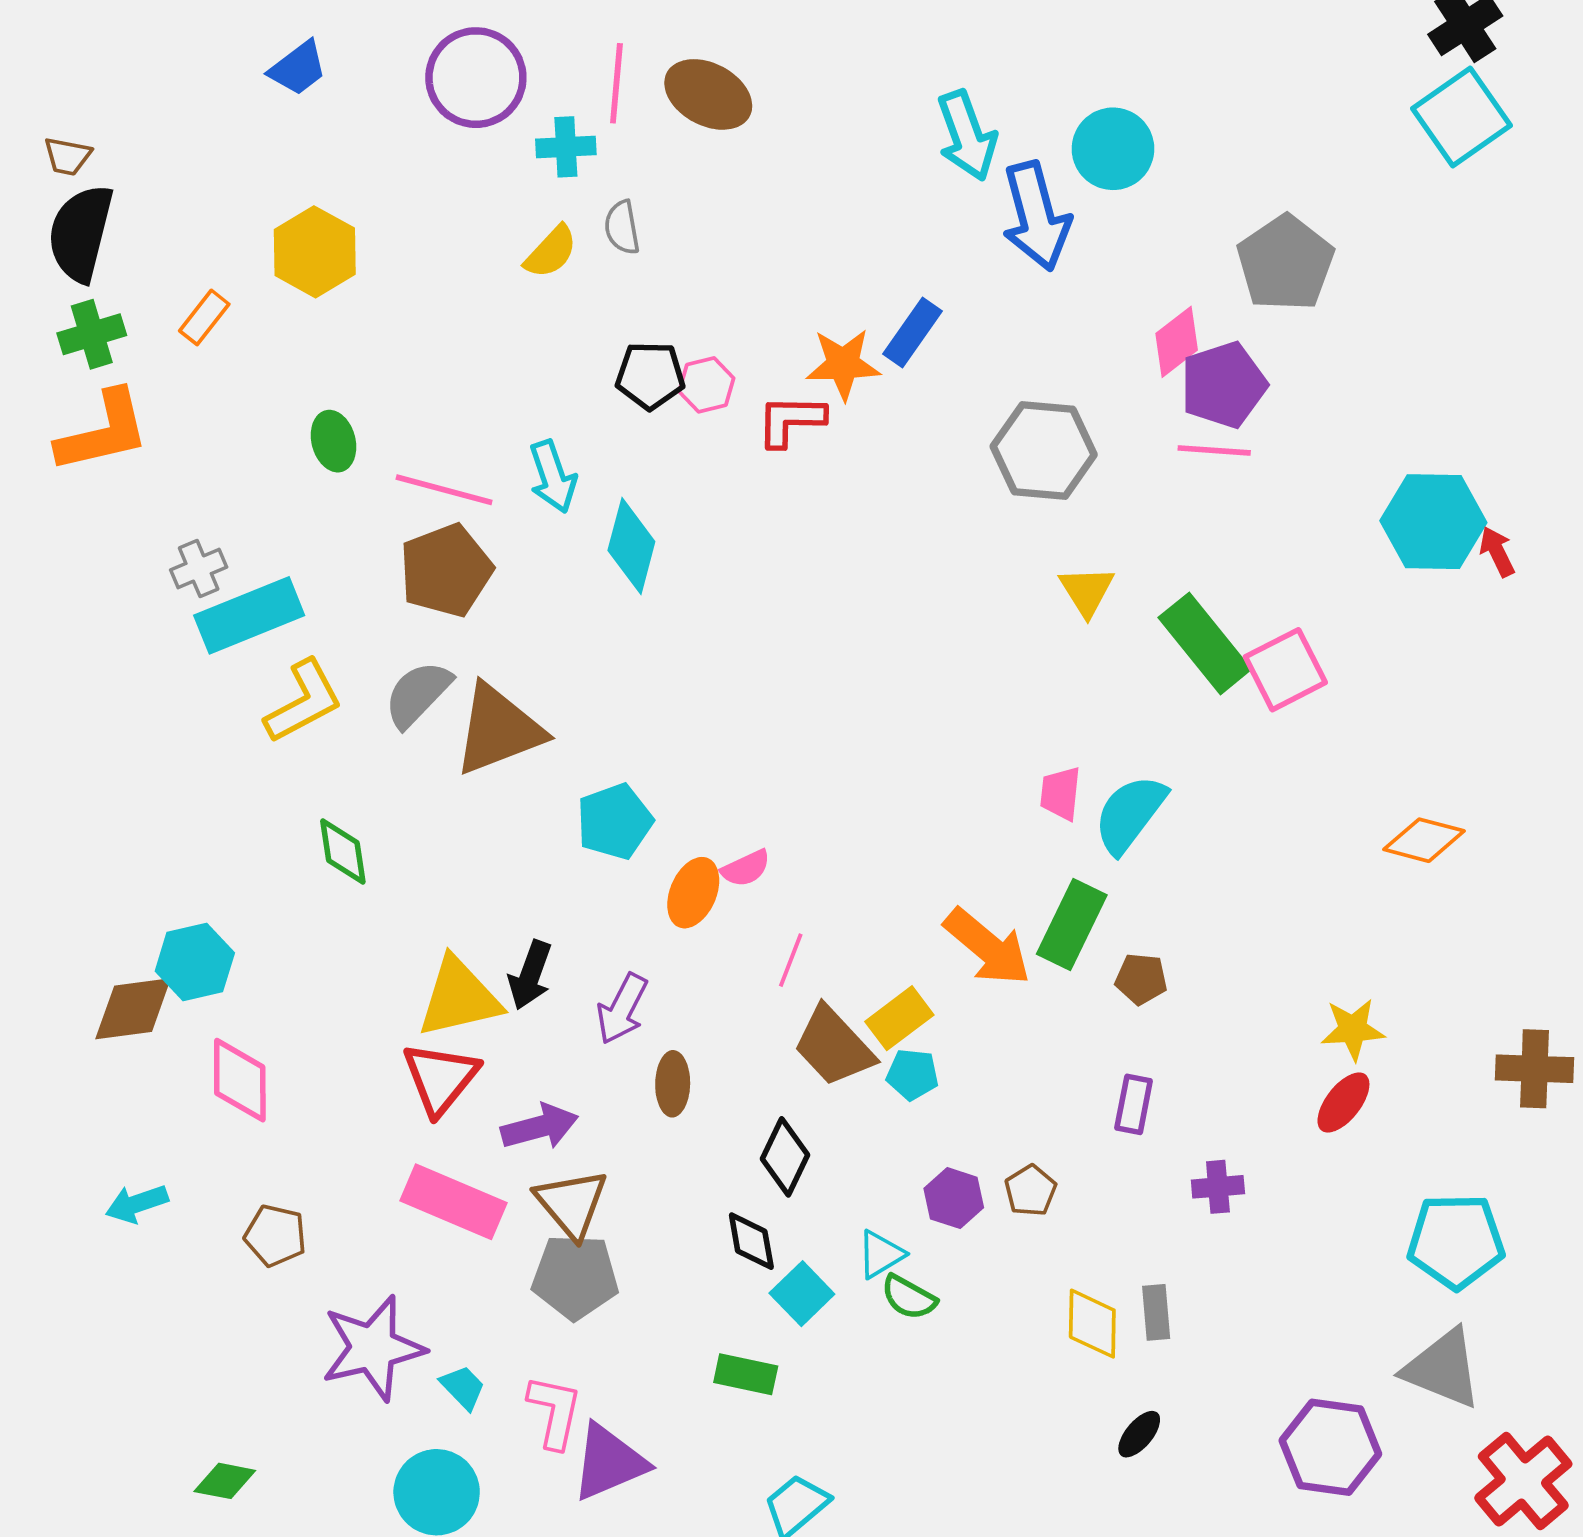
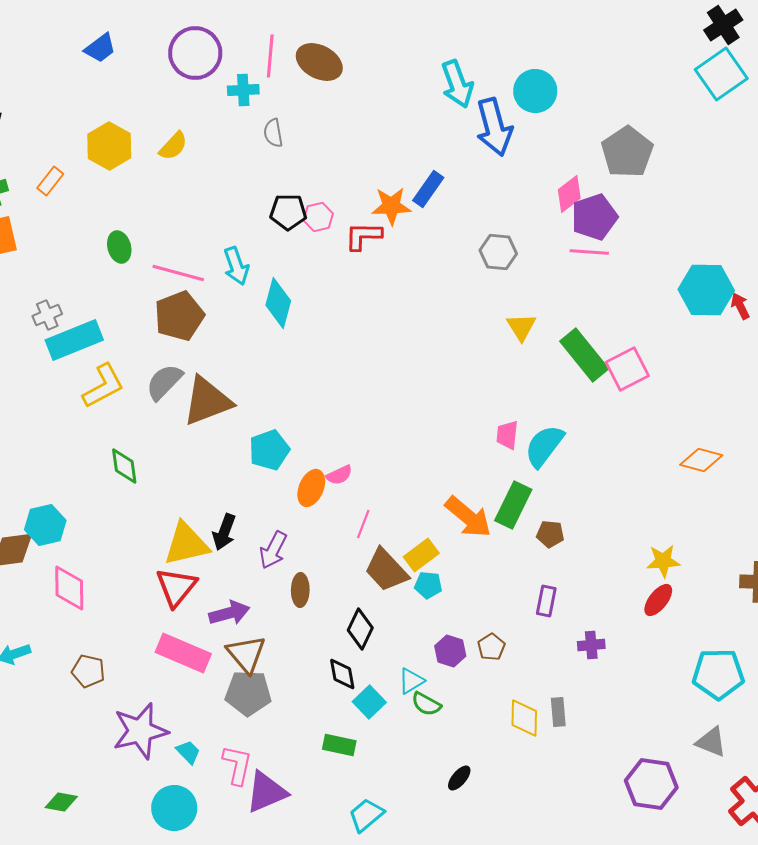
yellow semicircle: (551, 252) -> (173, 146), moved
gray hexagon: (1044, 450) -> (498, 252), size x0.7
gray triangle: (1443, 1369) -> (711, 742), size x0.7
black ellipse: (1139, 1434) -> (459, 778), moved

